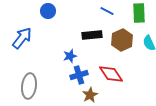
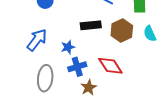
blue arrow: (22, 38) -> (37, 40), moved
gray ellipse: (29, 86) -> (45, 78), moved

